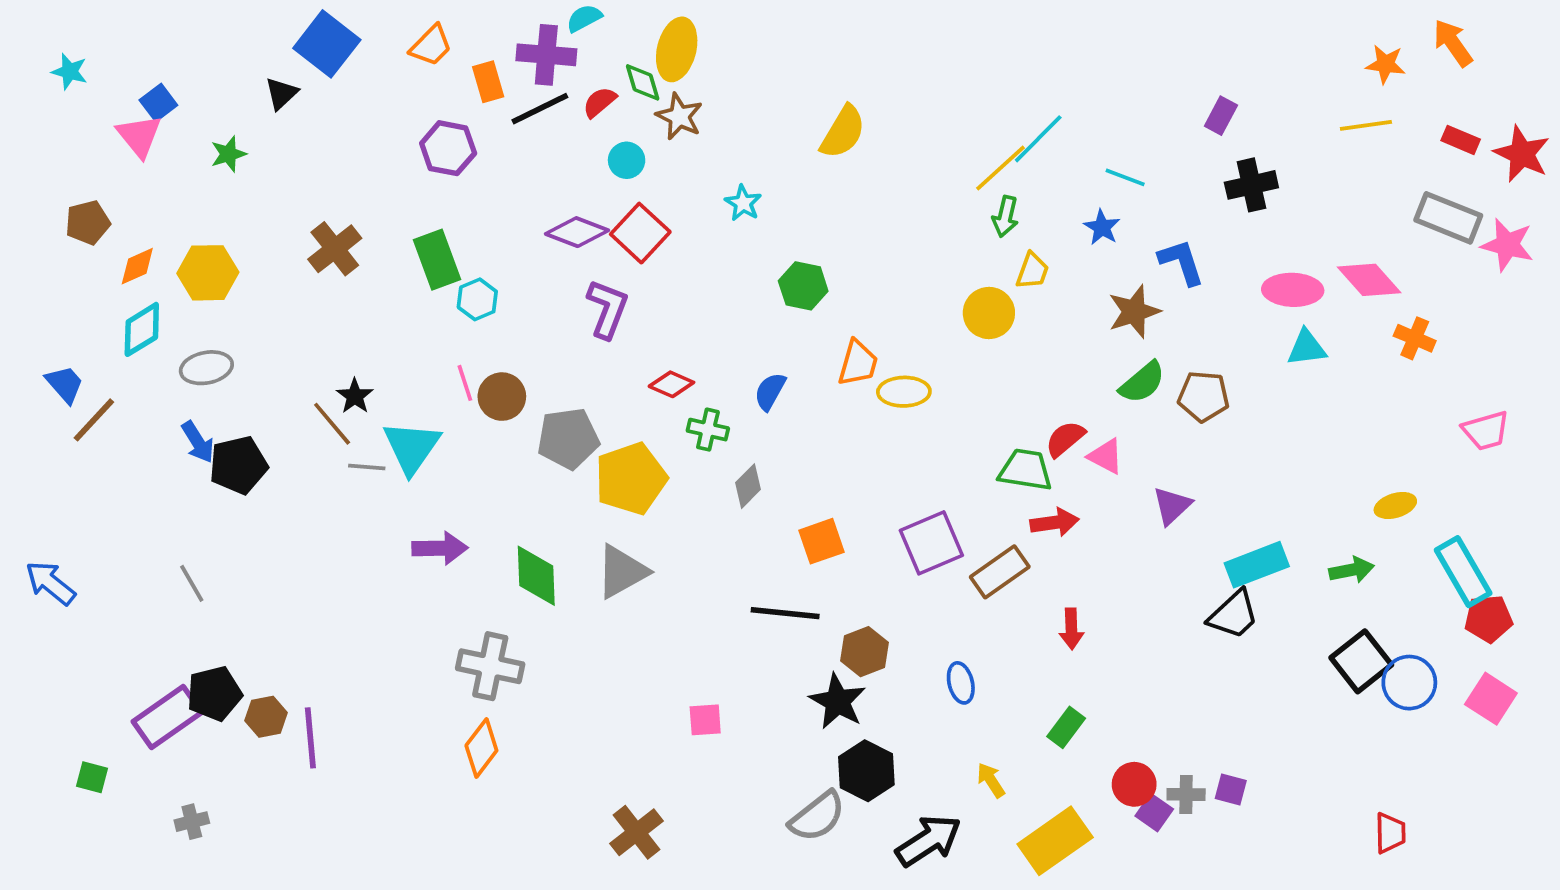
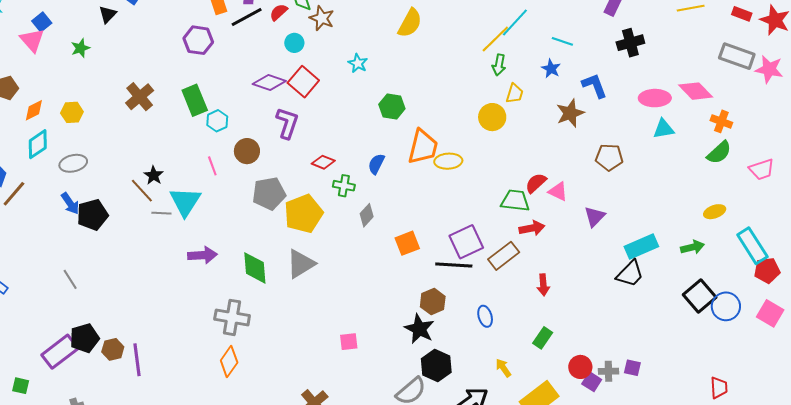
yellow hexagon: (208, 273) -> (72, 112), size x0.7
orange trapezoid: (858, 363) -> (423, 147), size x1.4
green semicircle: (1142, 382) -> (719, 153), moved
brown circle: (502, 397) -> (247, 151), moved
black line: (785, 613) -> (454, 265), moved

